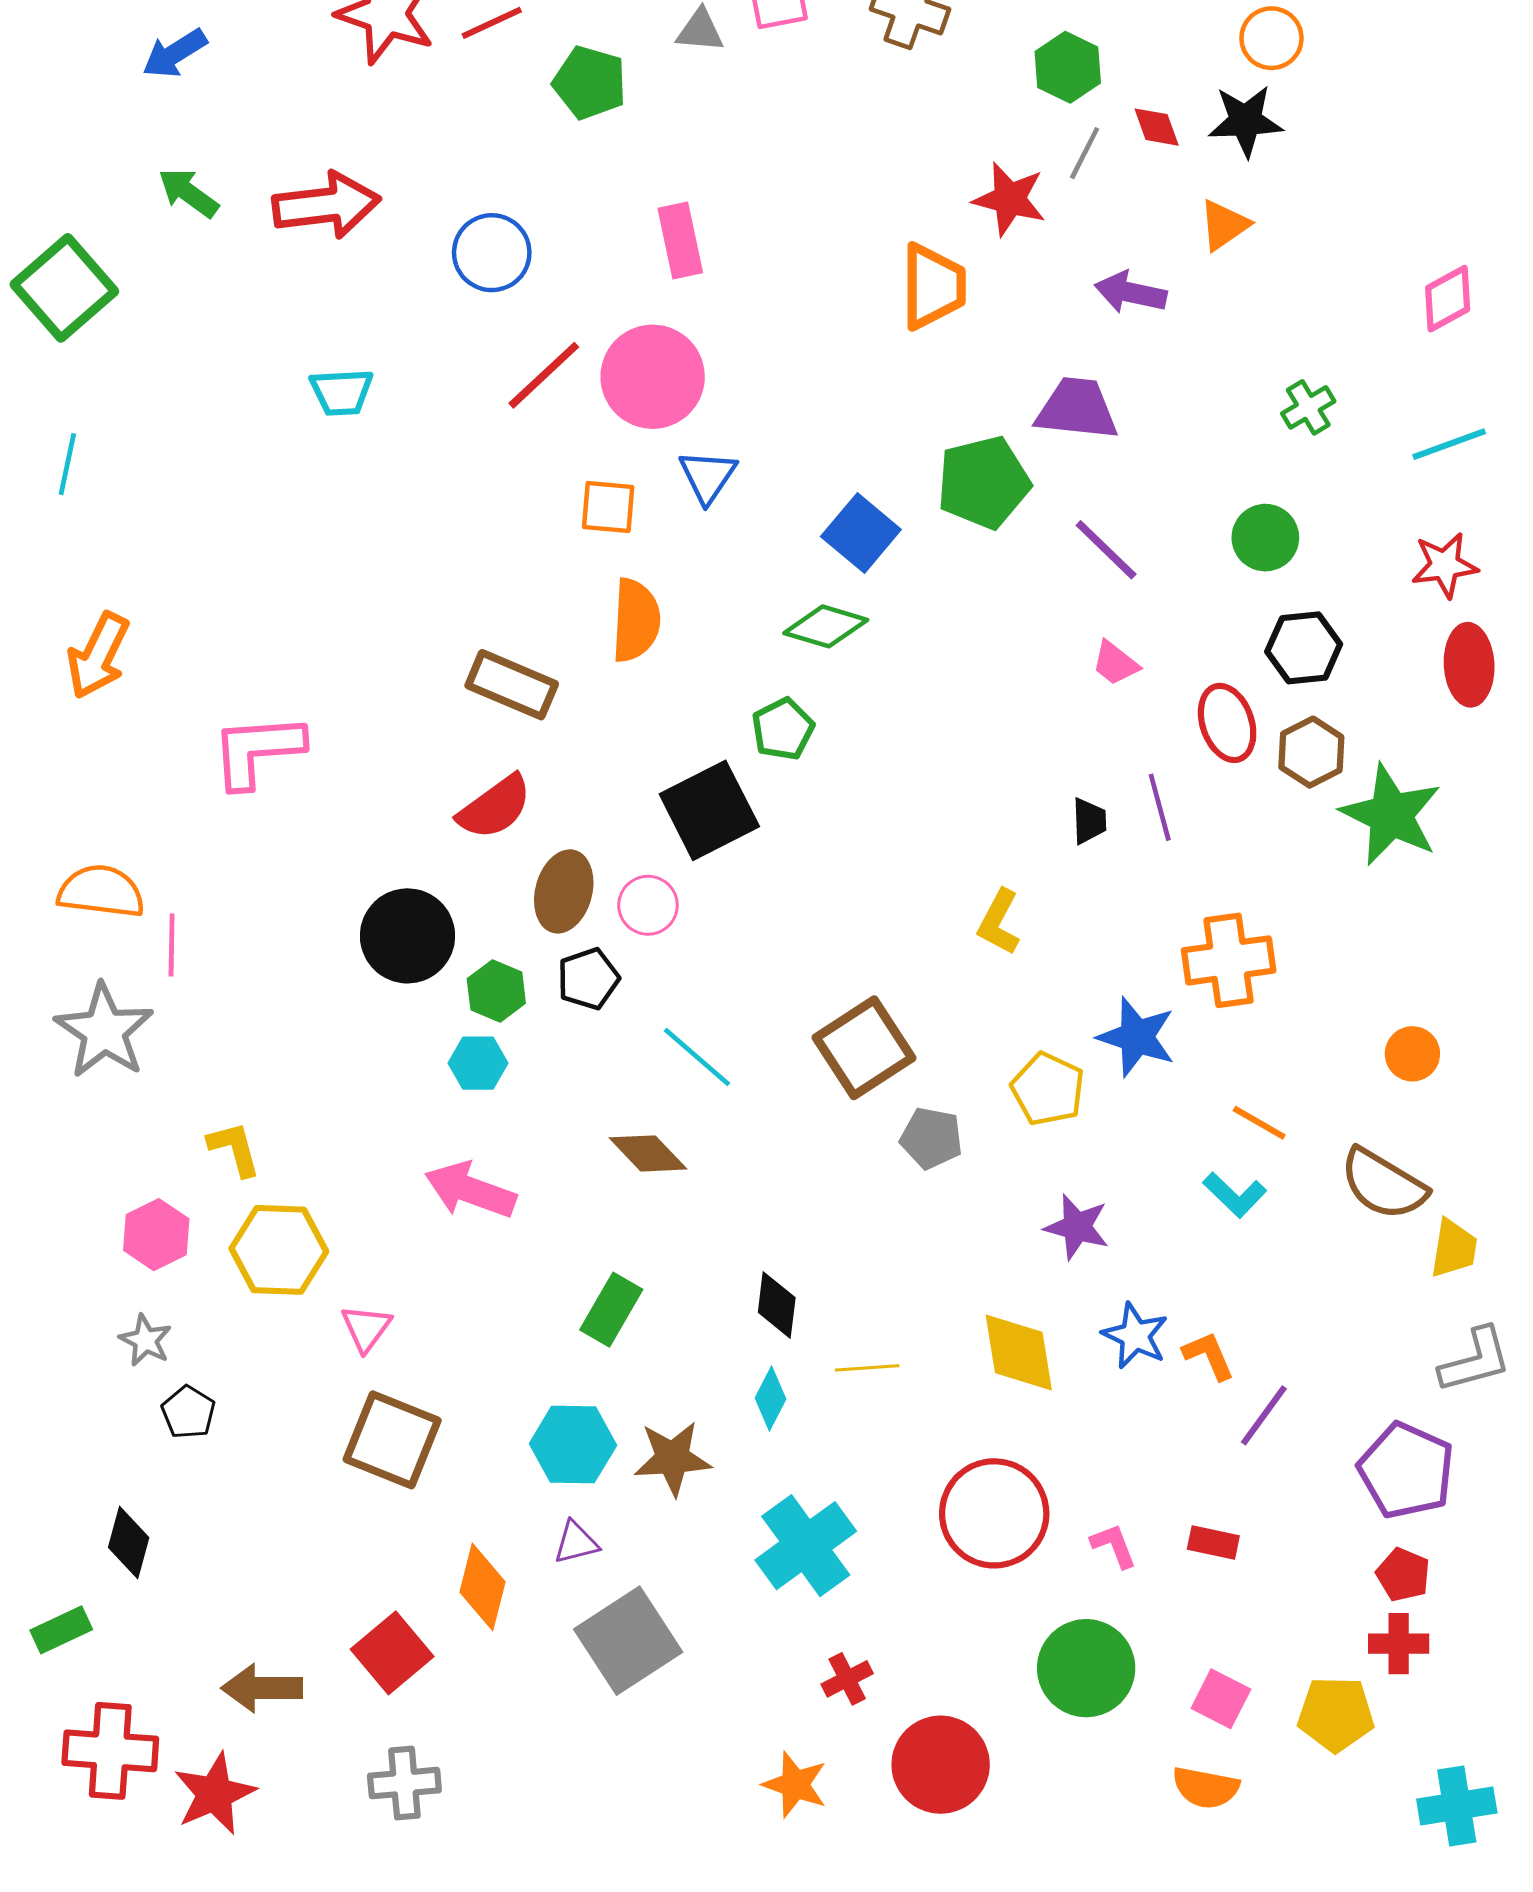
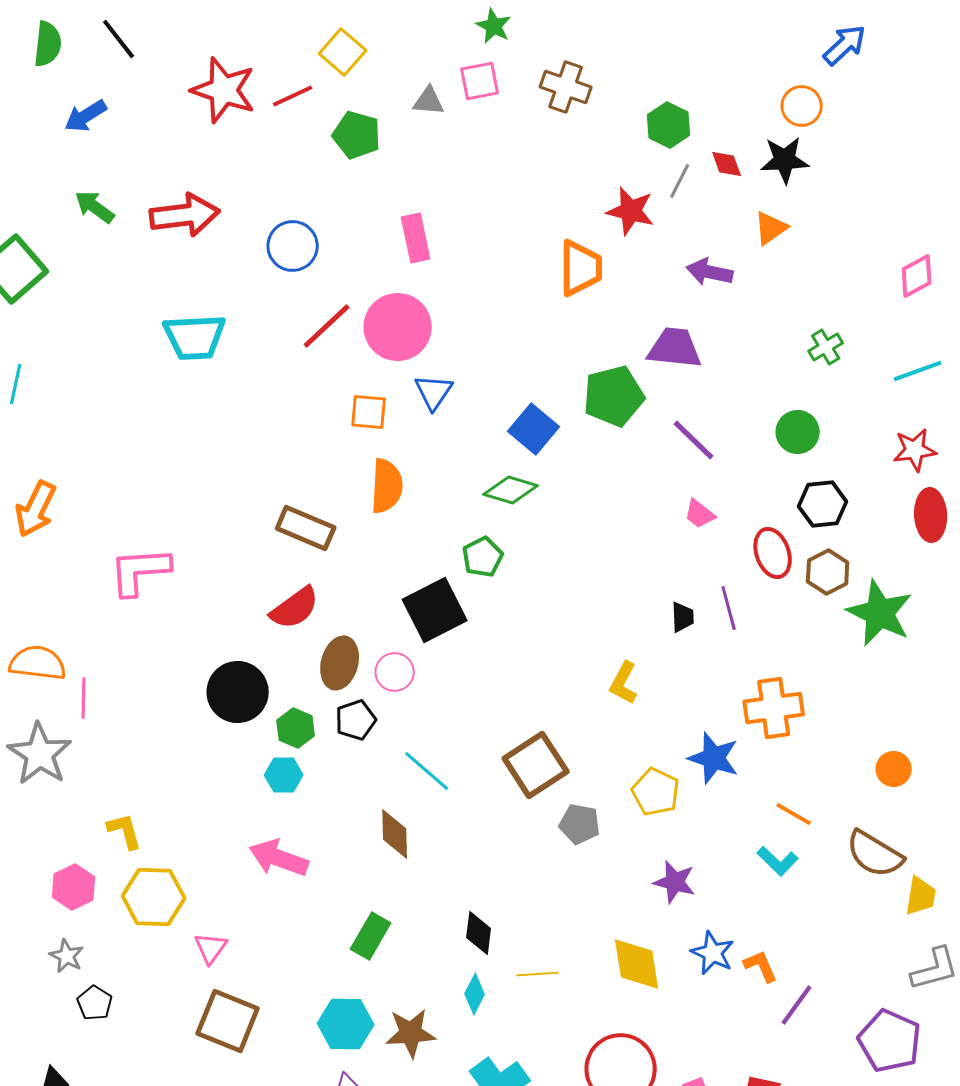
cyan trapezoid: (342, 392) -> (195, 337), size x1.5
brown diamond: (648, 1153) -> (395, 834), turned 42

